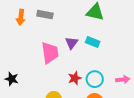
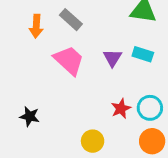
gray rectangle: (45, 15) -> (71, 20), turned 35
pink trapezoid: (50, 53) -> (69, 60), moved, turned -35

